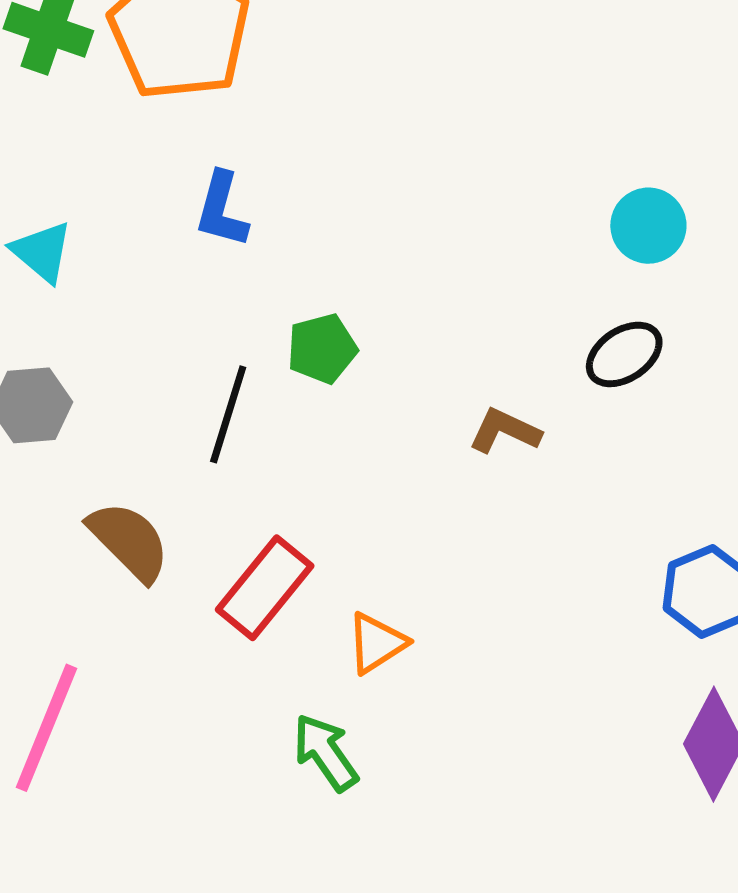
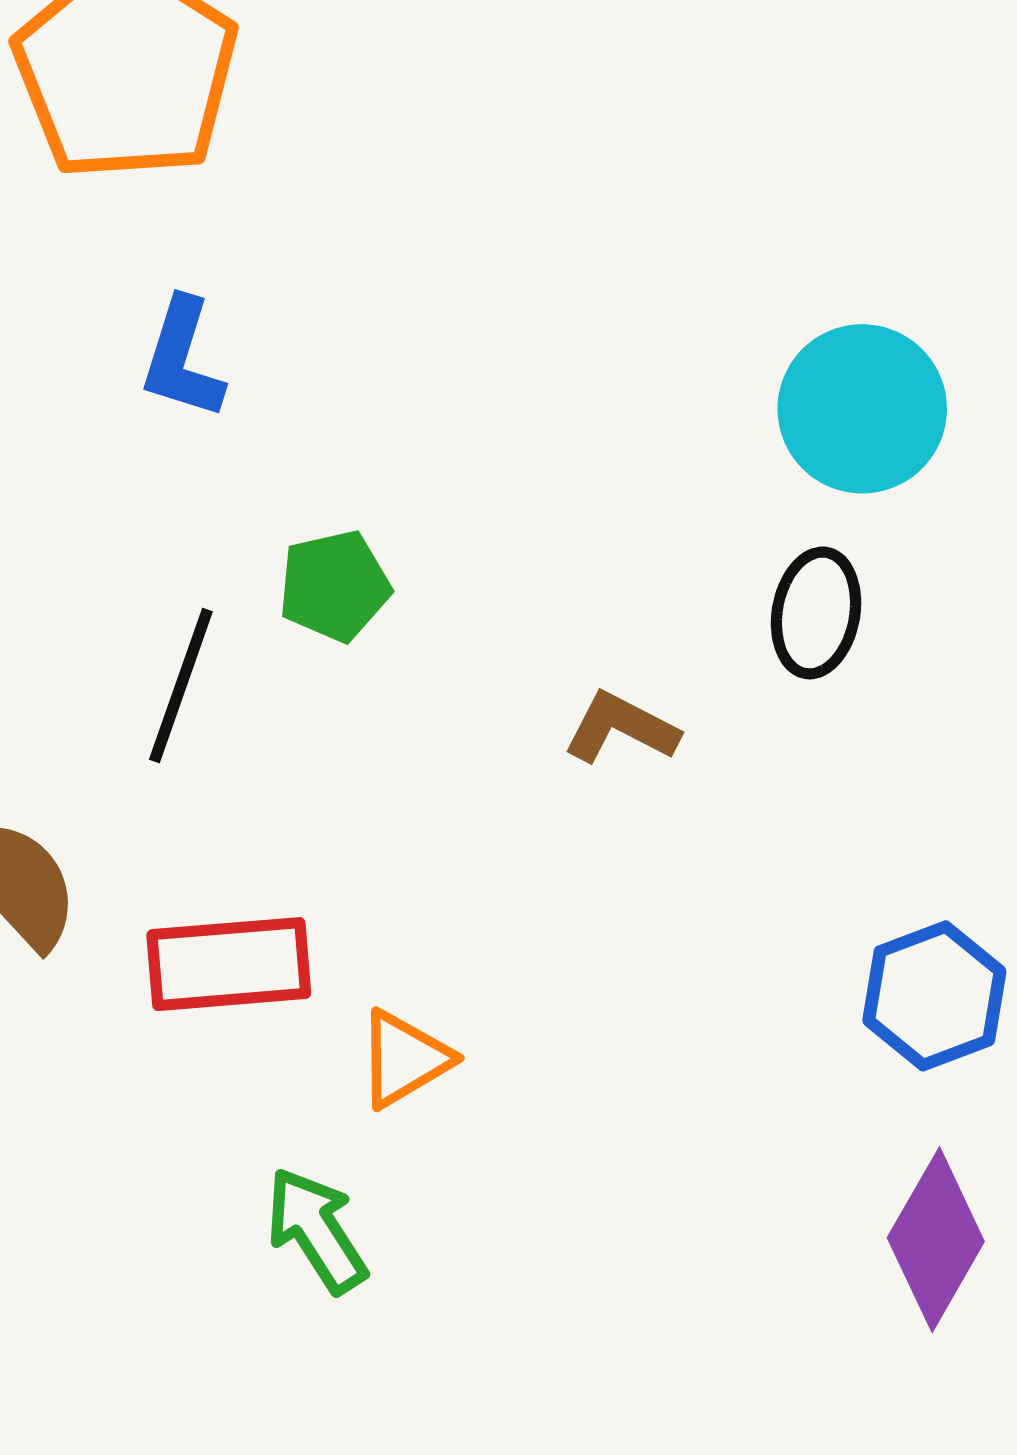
cyan circle: (648, 226) -> (862, 409), size x1.4
black ellipse: (624, 354) -> (816, 613), turned -48
red rectangle: (265, 588) -> (229, 964), turned 44

